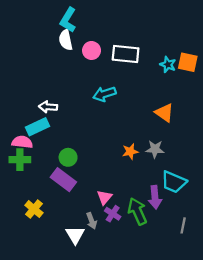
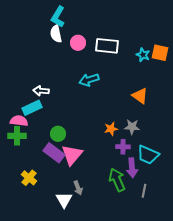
pink triangle: (104, 197) -> (72, 155), moved, size x1.6
purple cross: (113, 214) -> (123, 147), moved, turned -32
gray line: (183, 225) -> (144, 191), moved

